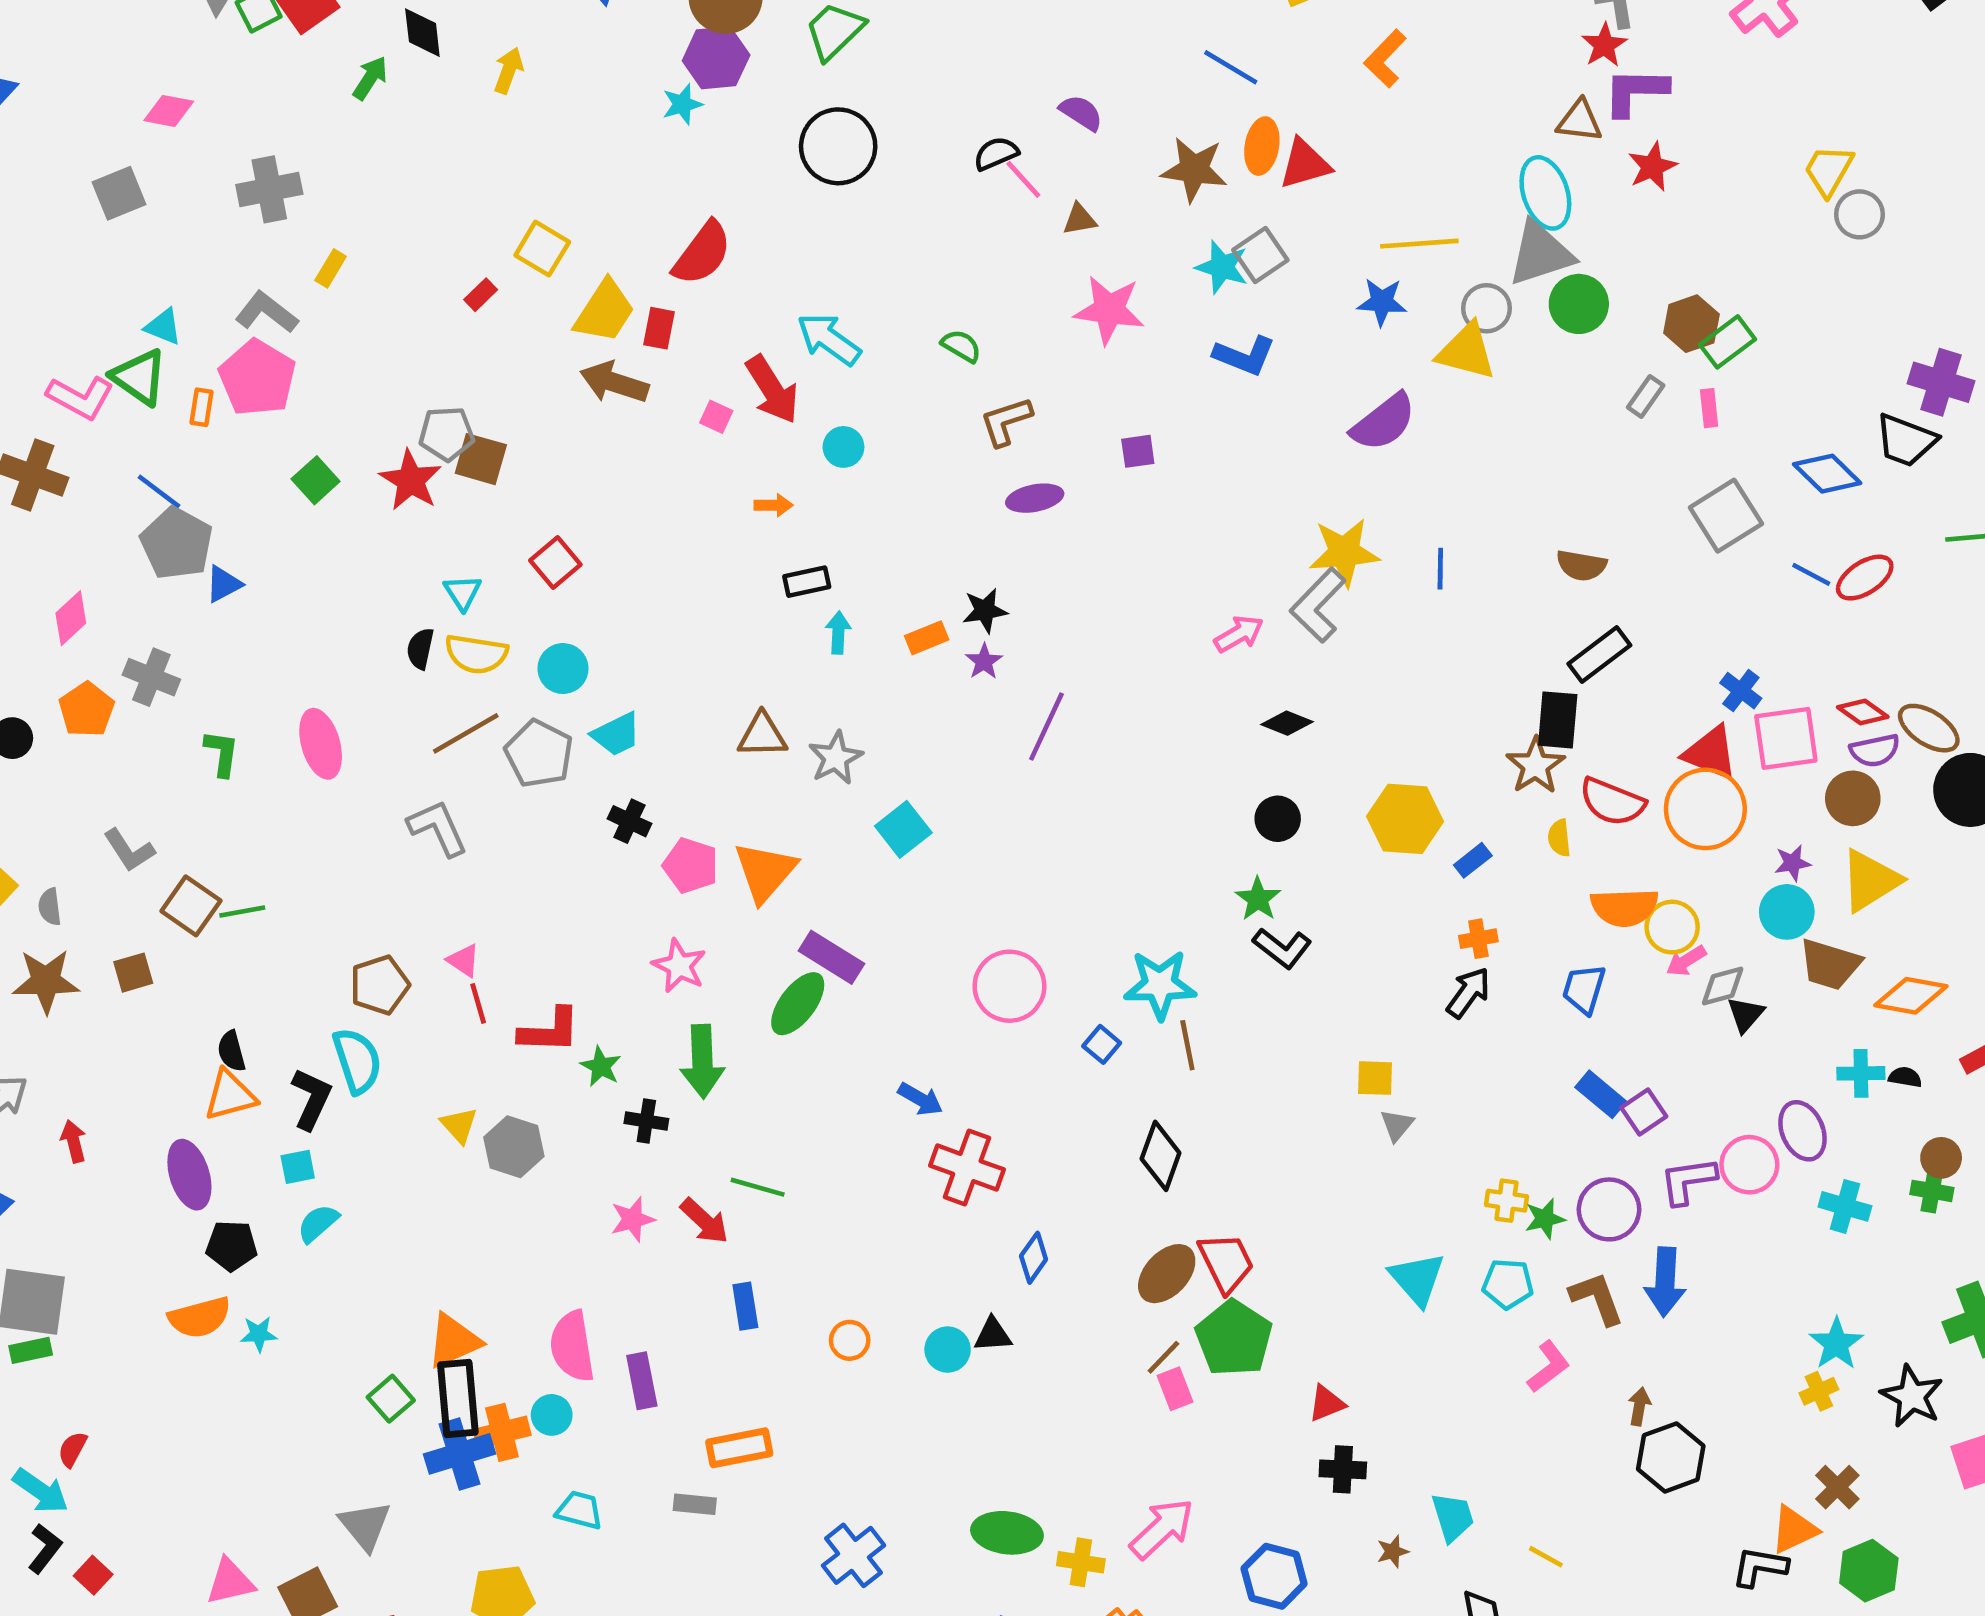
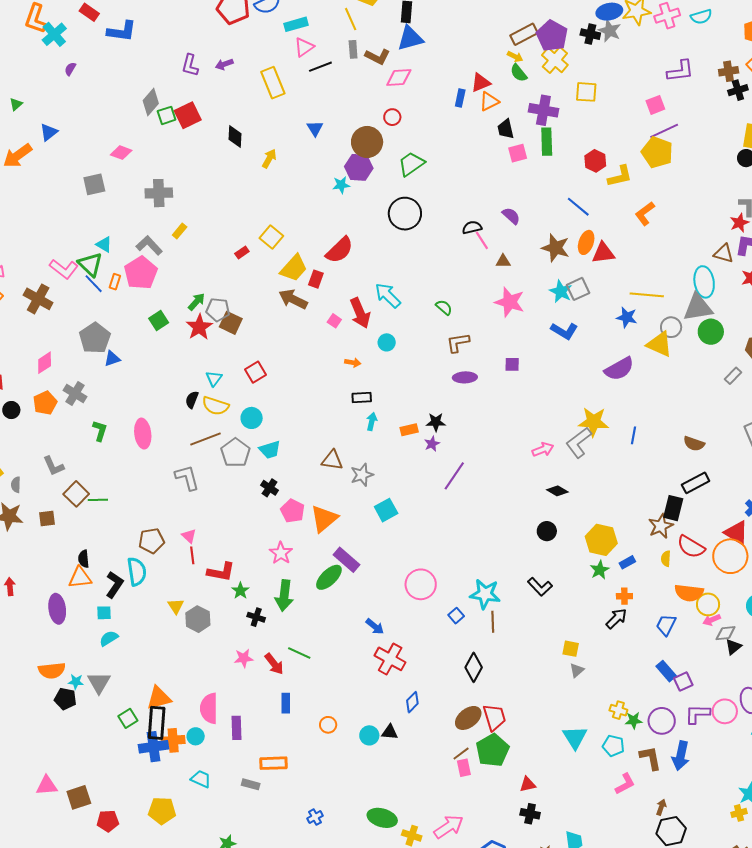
green arrow: (370, 78) -> (196, 302), moved
blue line: (159, 491) -> (94, 284), moved
green star: (1258, 899) -> (600, 570), moved
black pentagon: (232, 1246) -> (65, 699), moved
gray triangle: (365, 1526) -> (99, 683), moved
blue cross: (853, 1555) -> (315, 817), size x0.6

